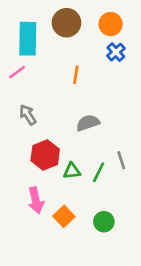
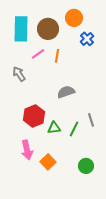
brown circle: (66, 23) -> (48, 29), moved
orange circle: (111, 24) -> (74, 18), moved
pink line: (17, 72) -> (38, 54), moved
gray arrow: (28, 115) -> (19, 74), moved
green circle: (104, 222) -> (86, 166), moved

